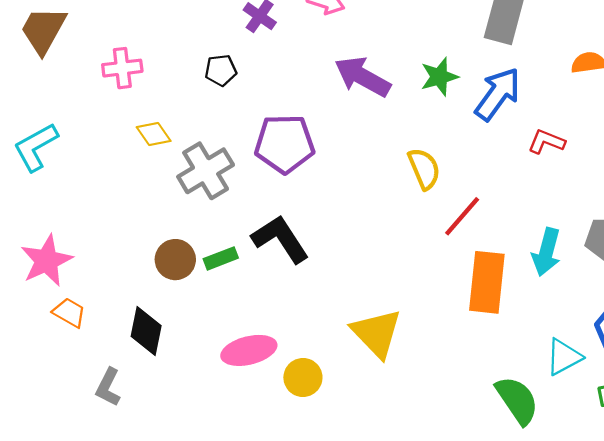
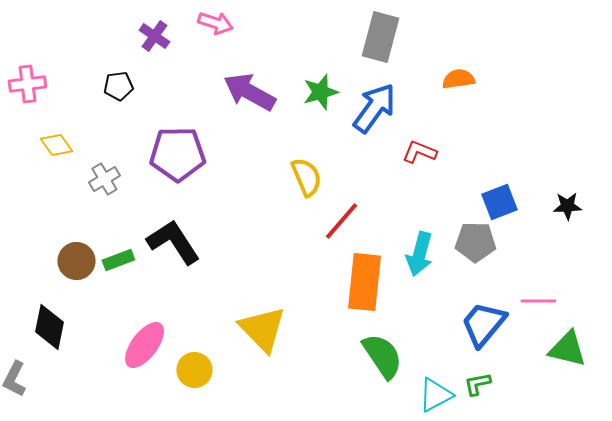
gray cross: (206, 171) -> (104, 179), size x0.6
pink ellipse: (249, 350) -> (144, 345), turned -39
cyan triangle: (564, 357) -> (435, 395), moved
green semicircle: (517, 400) -> (382, 356), moved

